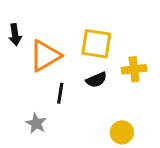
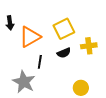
yellow square: (96, 44) -> (64, 29), turned -35
gray star: (36, 123) -> (24, 82), size x1.6

